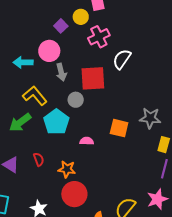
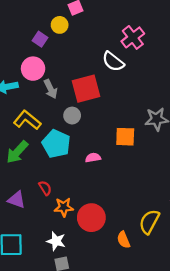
pink cross: (99, 37) -> (133, 37), moved
white semicircle: (122, 59) -> (113, 62), turned -75
orange star: (67, 169) -> (64, 207), moved

